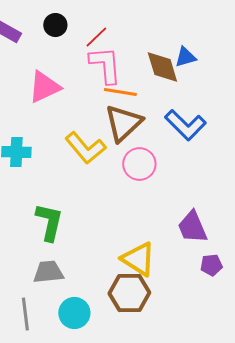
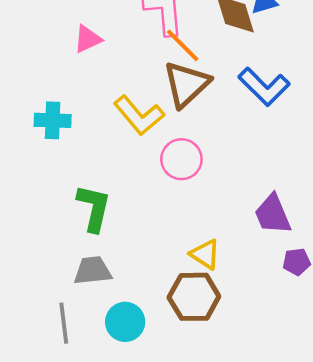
pink triangle: (44, 87) -> (88, 39), size x0.7
orange line: (120, 92) -> (183, 45), turned 36
pink circle: (139, 164) -> (181, 159), moved
yellow triangle: (138, 259) -> (205, 254), size x0.7

